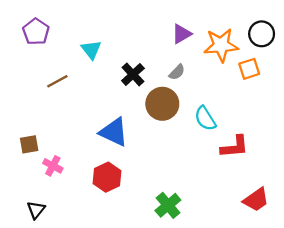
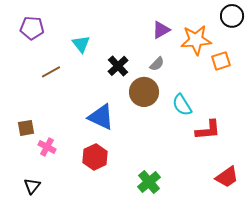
purple pentagon: (36, 32) -> (32, 28), turned -30
black circle: (262, 34) -> (232, 16), moved

